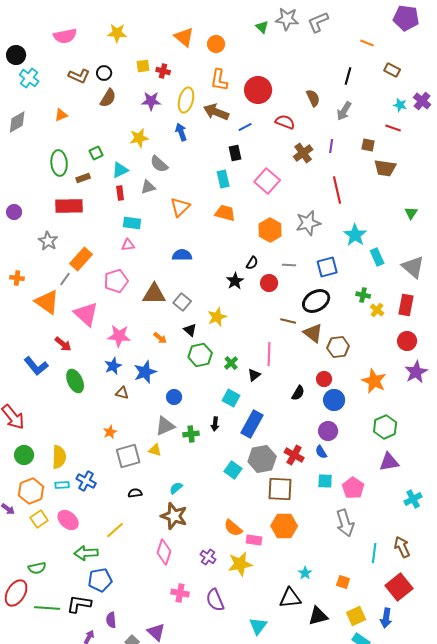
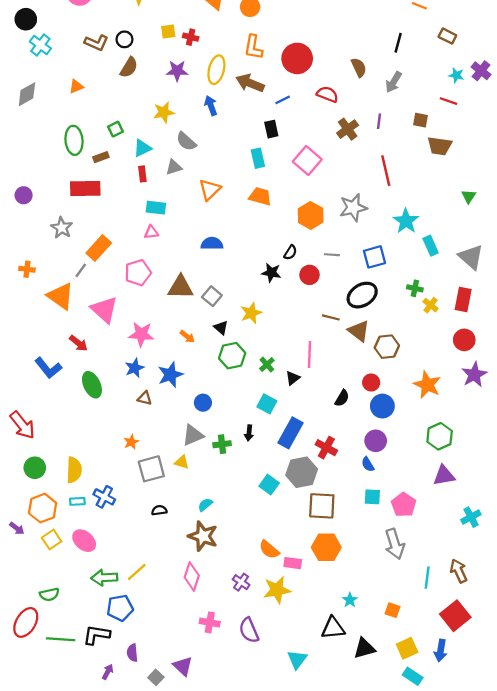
black star: (235, 281) -> (271, 273), turned -30
red cross: (294, 455) -> (326, 448), moved
yellow line: (115, 530) -> (137, 572), moved

